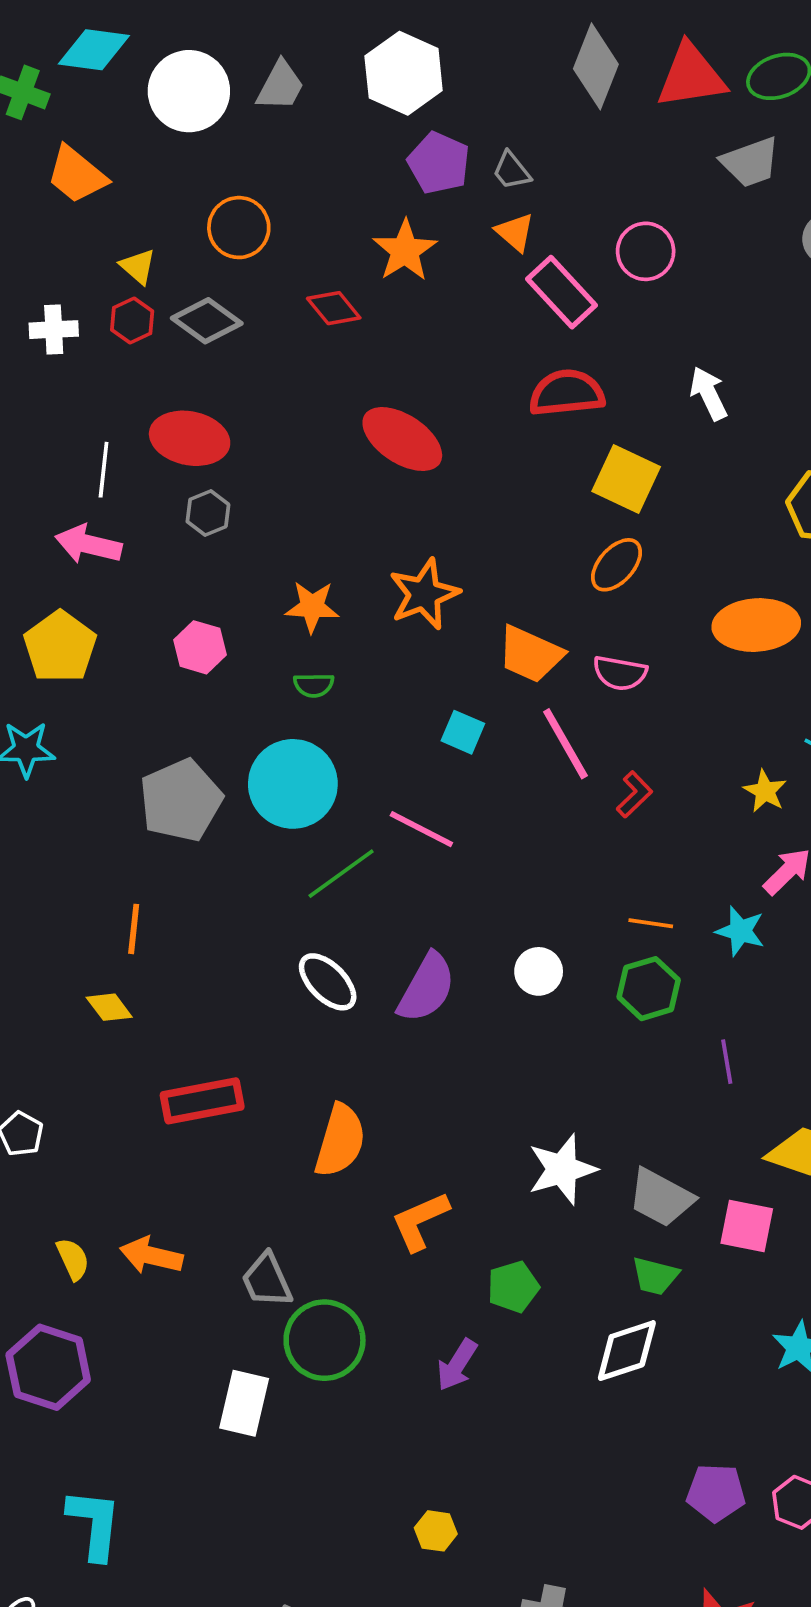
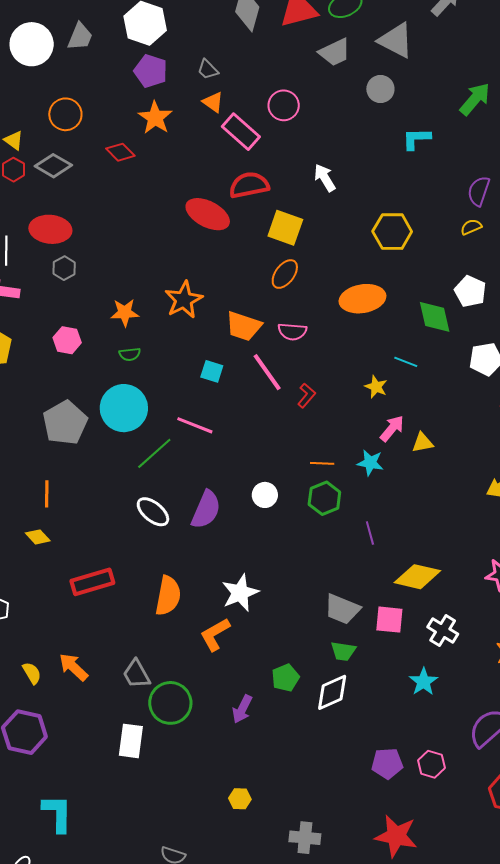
purple pentagon: (439, 163) -> (151, 71), moved
red ellipse: (402, 439) -> (208, 214), moved
white star: (562, 1169) -> (240, 593), moved
orange arrow: (151, 1256) -> (73, 667), turned 36
green pentagon: (513, 1287) -> (285, 678), moved

